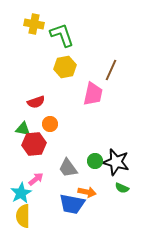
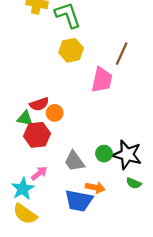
red semicircle: (36, 102) -> (39, 104), moved
yellow semicircle: (23, 216) -> (25, 214), turned -55

